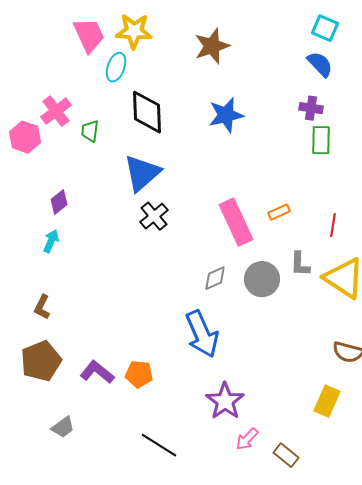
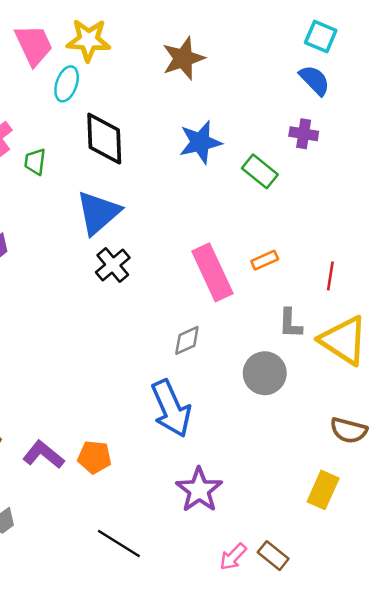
green rectangle: (321, 140) -> (260, 171), moved, turned -52
gray circle: (262, 279) -> (265, 373), moved
pink arrow: (247, 439) -> (233, 557), moved

